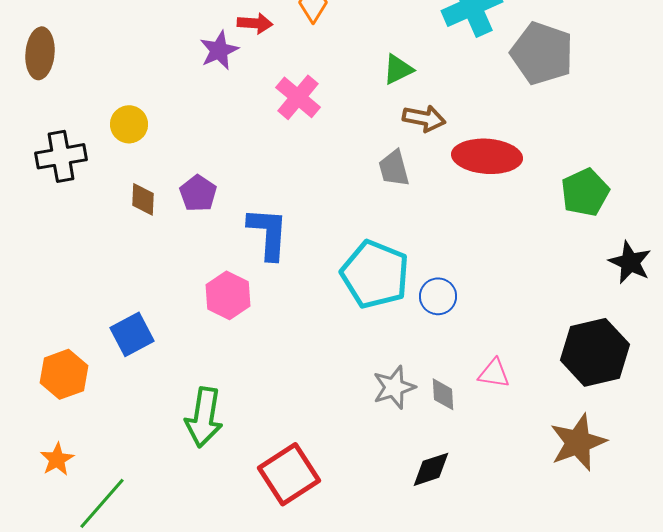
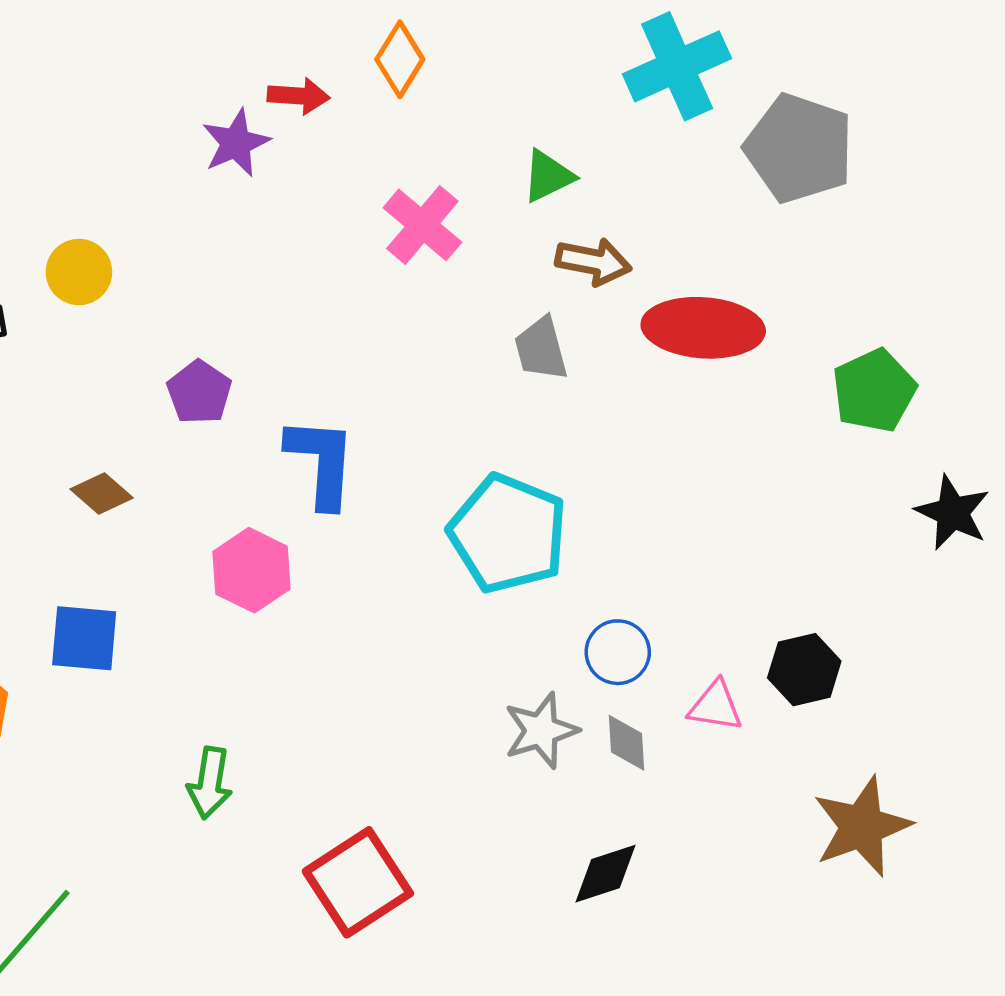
pink cross: (298, 97) -> (422, 225), moved
brown diamond: (143, 199) -> (102, 493), moved, turned -52
blue circle: (438, 296) -> (618, 652), moved
blue square: (132, 334) -> (84, 638), turned 33
black hexagon: (595, 352) -> (804, 670), moved, size x0.6
green arrow: (204, 417) -> (210, 783), size x0.7

